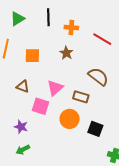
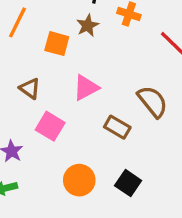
brown star: (66, 53) -> (88, 25), moved
pink triangle: (55, 88) -> (86, 88), moved
orange circle: (70, 119) -> (79, 180), moved

